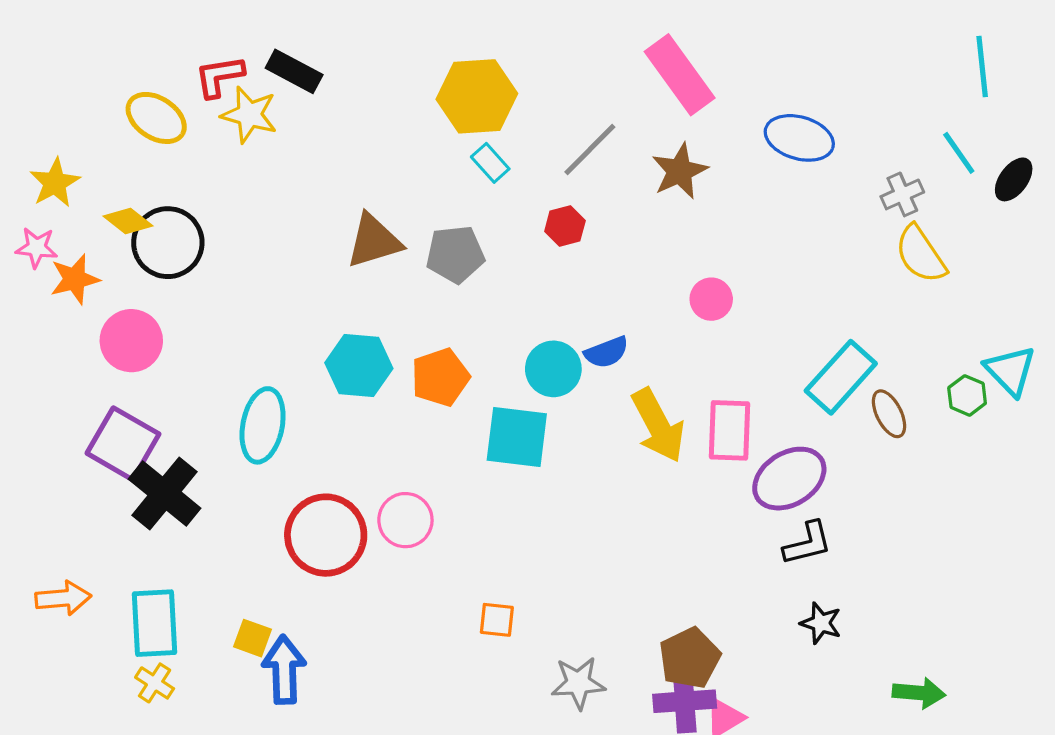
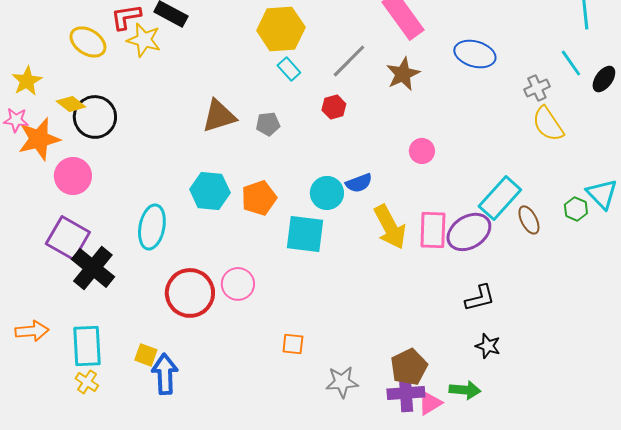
gray pentagon: (455, 254) -> (268, 124), size x0.7
orange star: (75, 279) -> (39, 139), size x1.4
purple ellipse: (789, 479) -> (469, 232), moved
green arrow: (919, 693) -> (465, 390), moved

